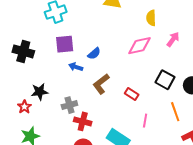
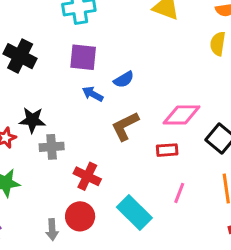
pink diamond: (140, 46) -> (181, 115), moved
red rectangle: (132, 94) -> (167, 150), turned -48
gray cross: (69, 105) -> (52, 147), moved

